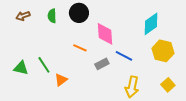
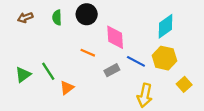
yellow hexagon: (163, 51) -> (164, 58), moved
green triangle: (21, 68) -> (23, 75), turned -49
yellow square: (168, 85) -> (184, 84), moved

